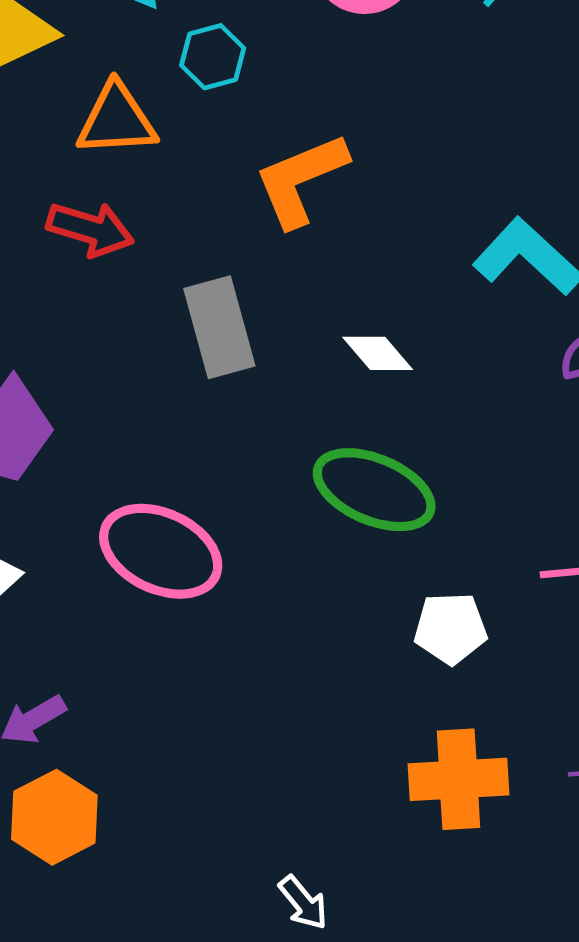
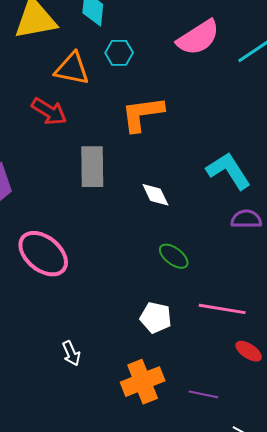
green ellipse: (374, 490) -> (174, 256), moved, size x0.6
orange cross: (459, 779) -> (143, 382), turned -33
white arrow: (303, 903) -> (71, 353), moved

